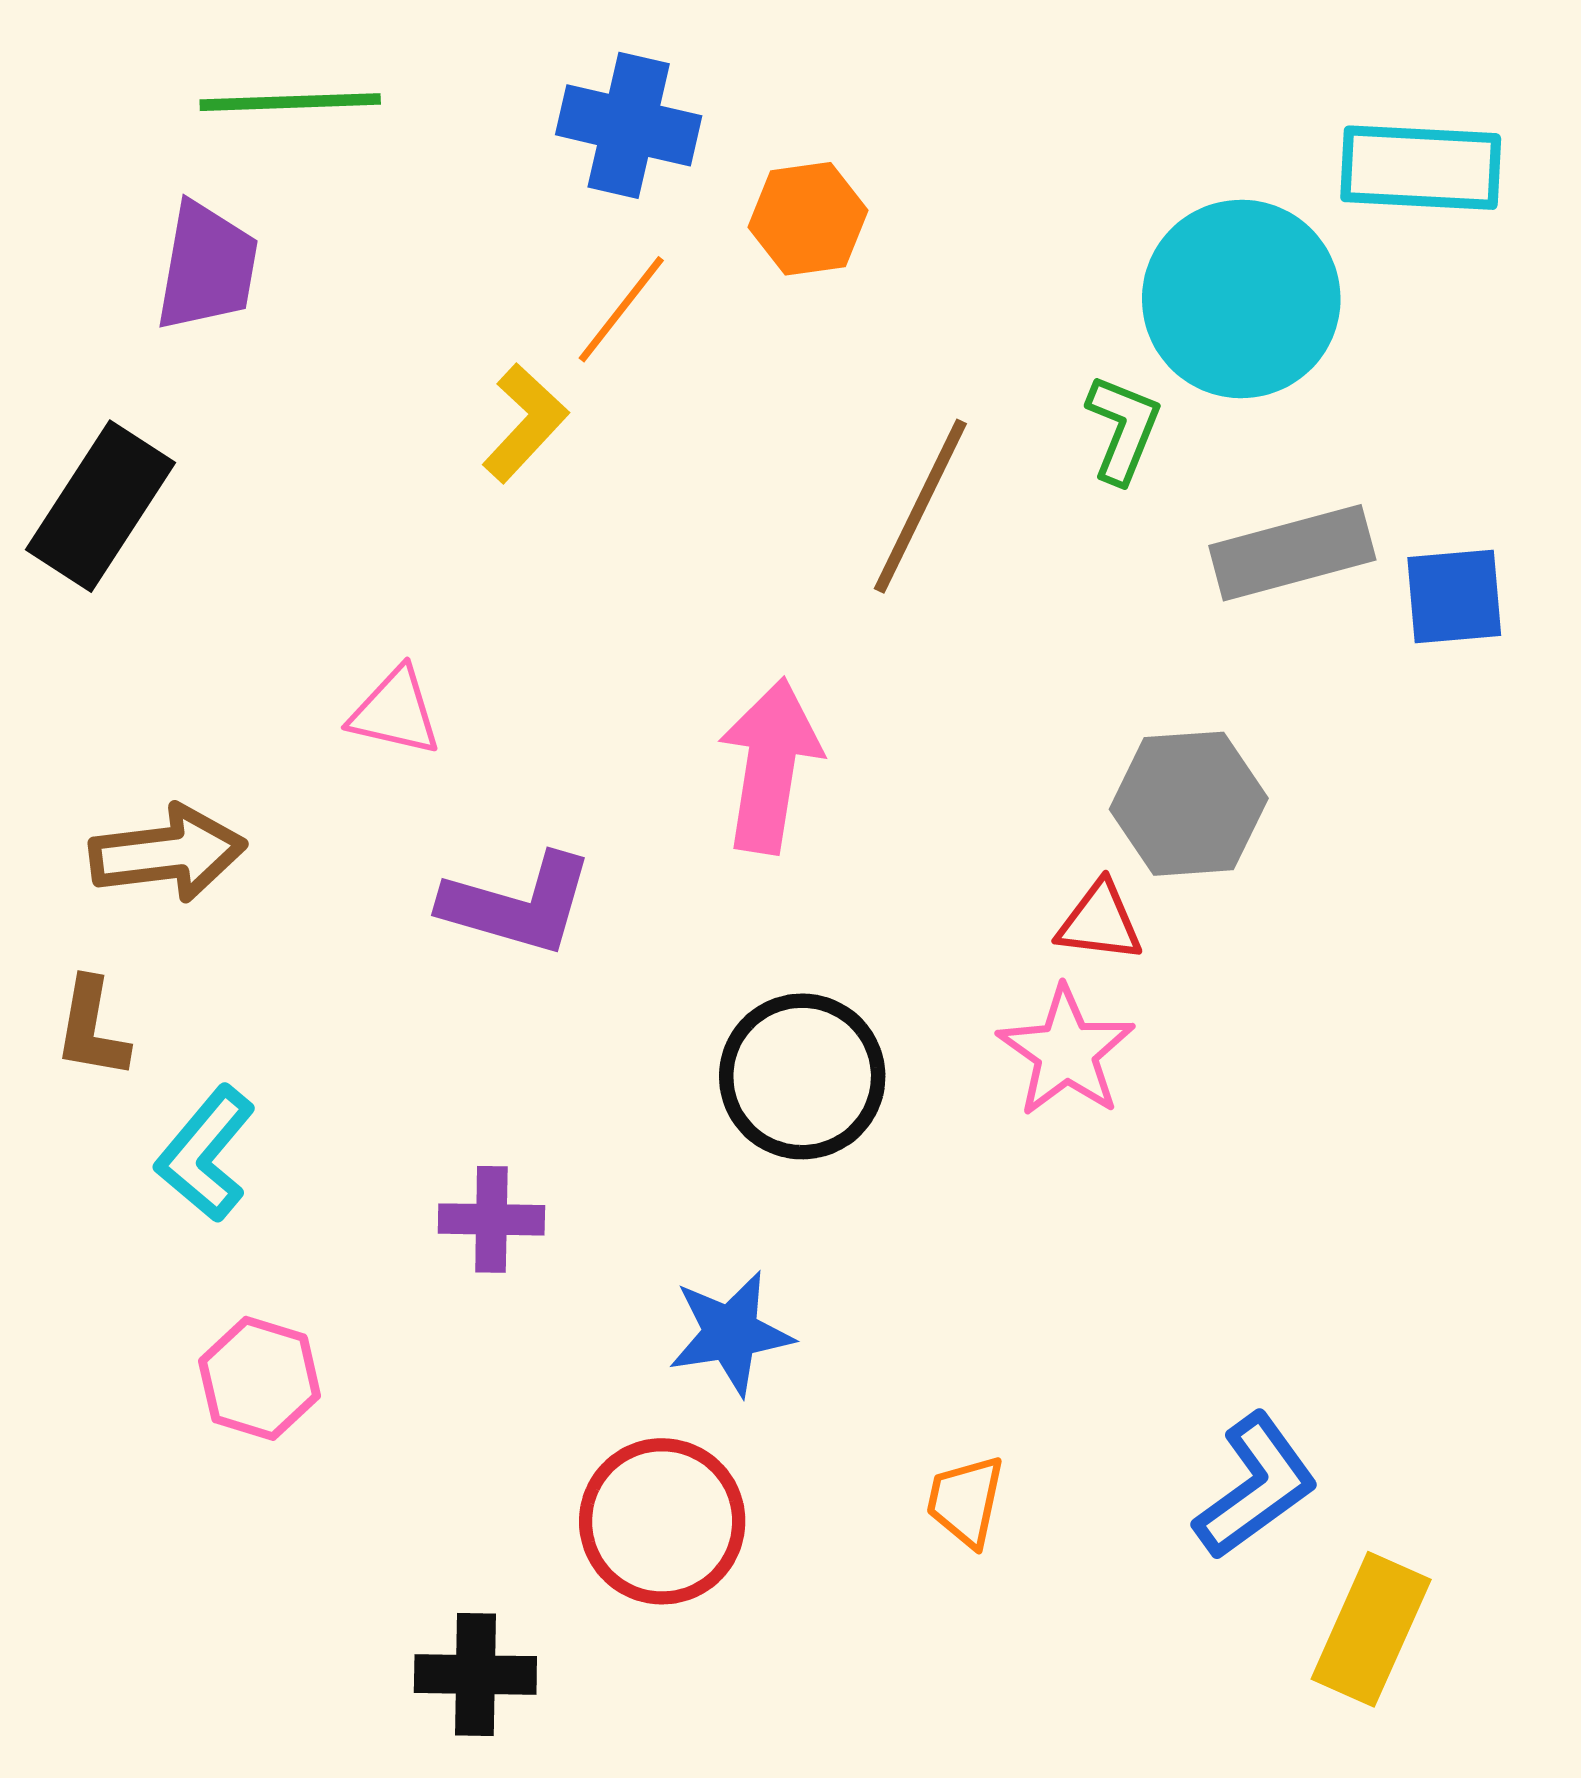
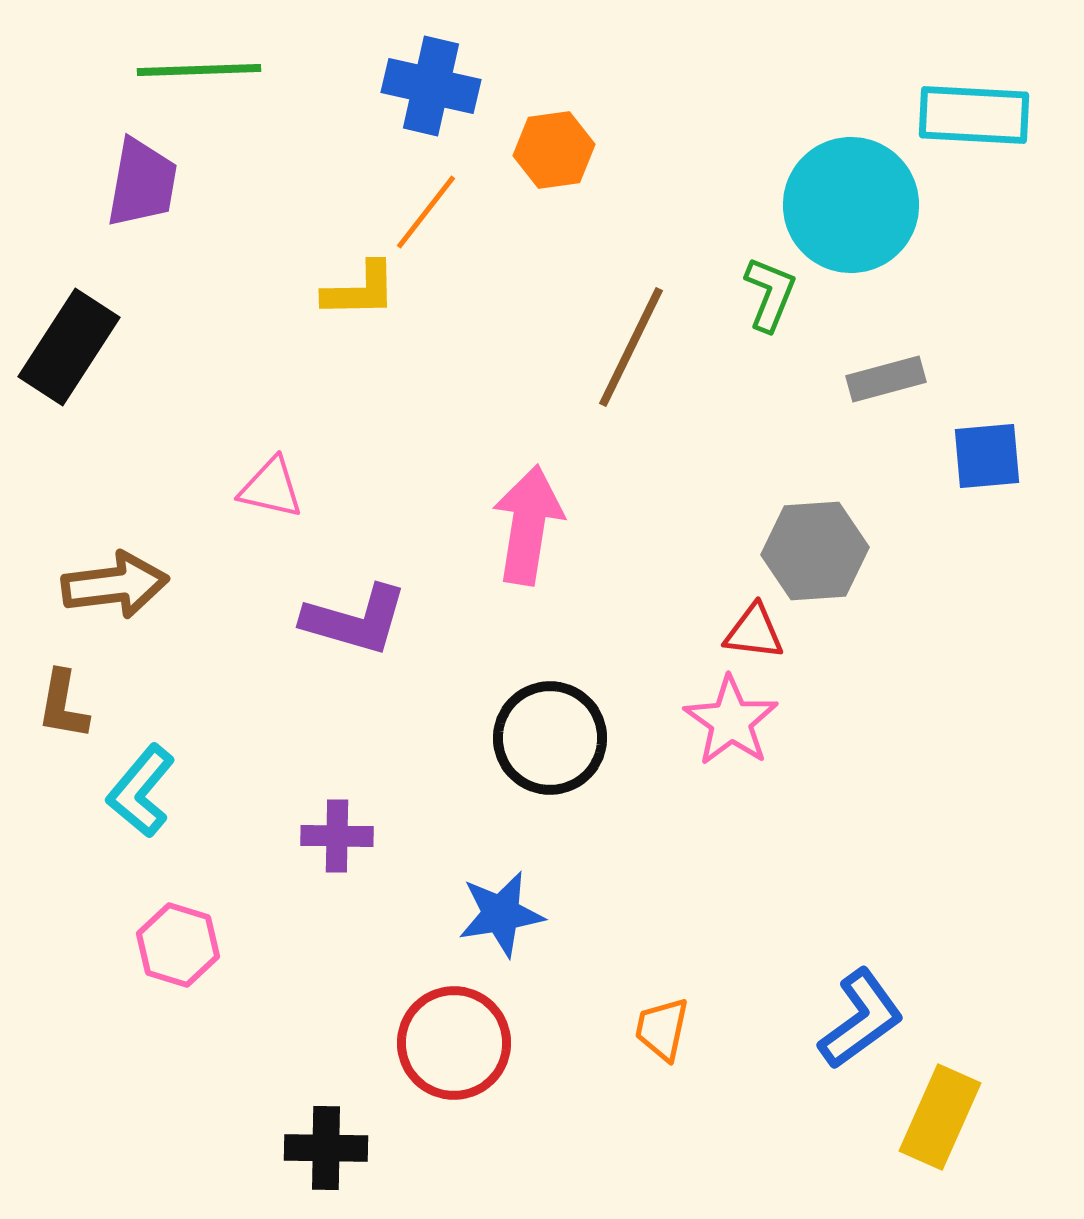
yellow L-shape: (525, 423) -> (360, 290), turned 46
gray rectangle: (1292, 553) -> (886, 379), size x0.7
blue square: (1454, 597) -> (987, 456), moved

